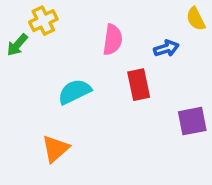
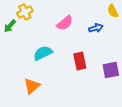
pink semicircle: (113, 40) -> (65, 23), turned 42
red rectangle: (139, 85) -> (80, 61), moved

